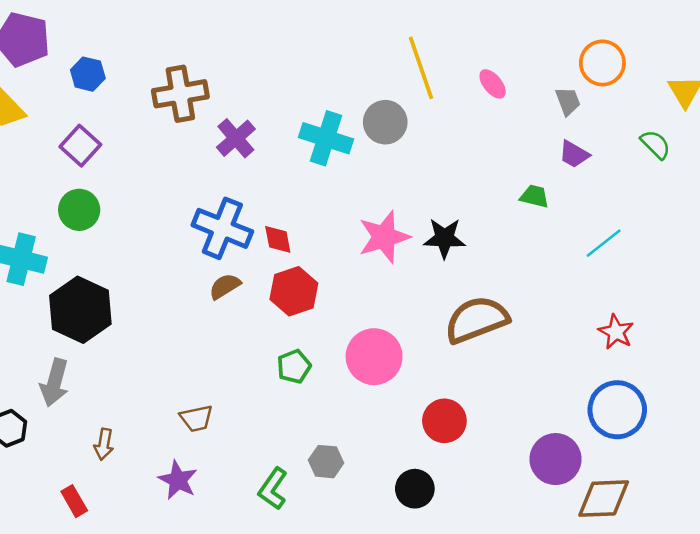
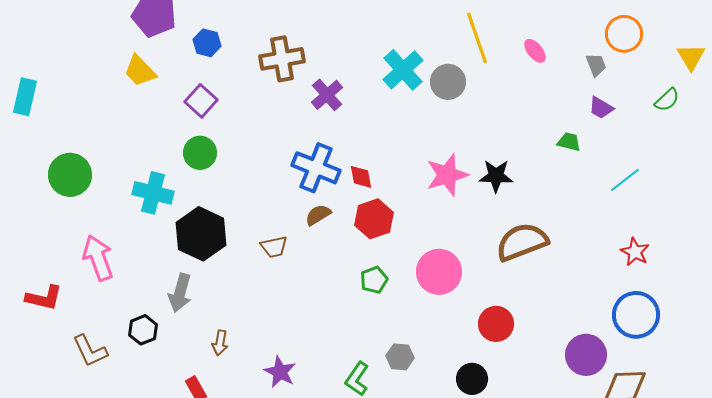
cyan cross: (326, 138) -> (403, 70), moved, turned 30
green semicircle: (655, 144) -> (667, 100), turned 92
brown trapezoid: (196, 418) -> (274, 247), moved

